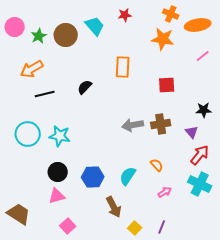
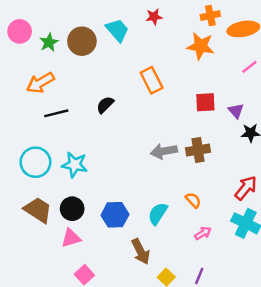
orange cross: (171, 14) -> (210, 16), turned -35
orange rectangle: (123, 67) -> (152, 80), turned -30
purple triangle: (192, 132) -> (236, 111), moved
brown trapezoid: (19, 214) -> (38, 210), moved

